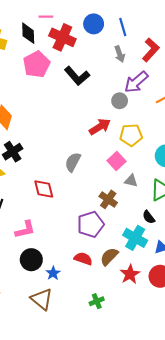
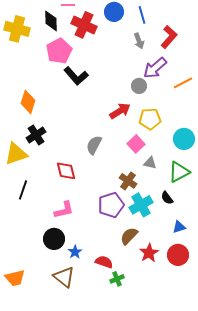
black L-shape: (77, 76) -> (76, 76), moved
pink L-shape: (25, 230) -> (64, 210), moved
cyan cross: (135, 238) -> (141, 205), moved, turned 30
red semicircle: (83, 259) -> (104, 262), moved

